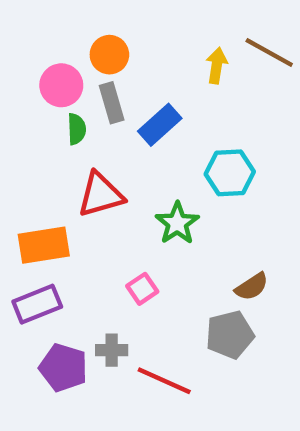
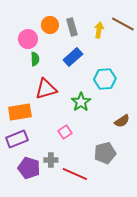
gray rectangle: (112, 103) -> (72, 27), moved
brown semicircle: (252, 287) -> (122, 121), moved

